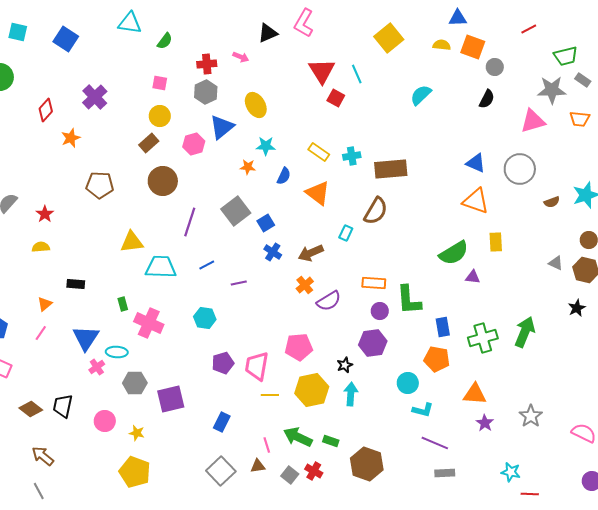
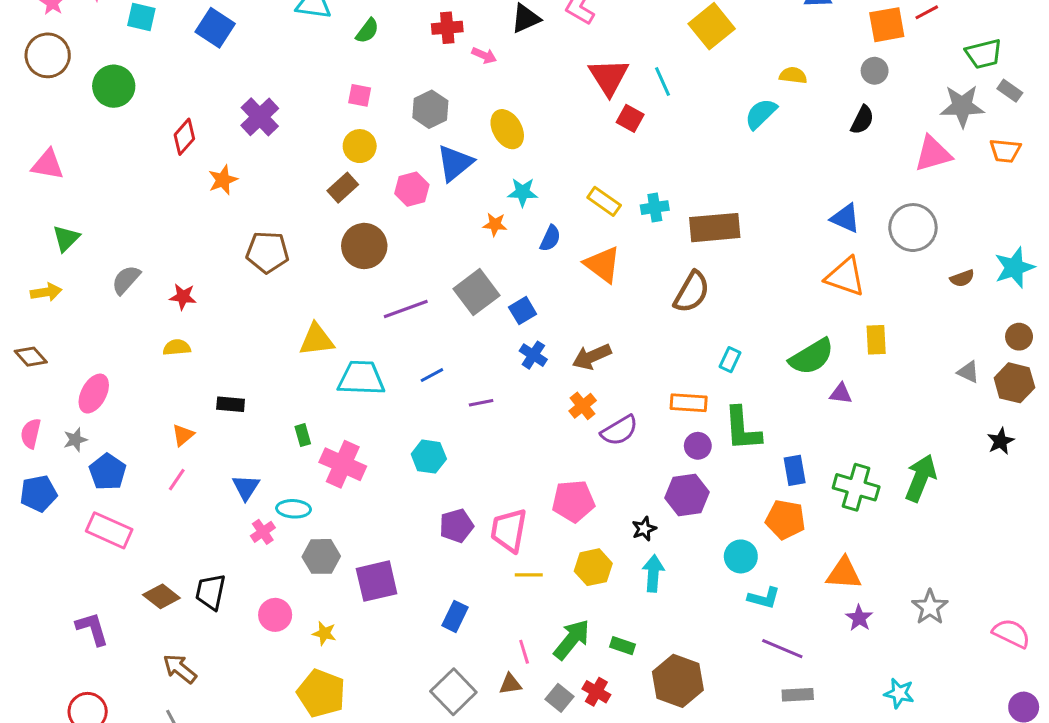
yellow semicircle: (442, 45) -> (793, 75), moved
orange square: (473, 47) -> (887, 25), moved, turned -30
red cross: (207, 64) -> (447, 28), moved
red star: (45, 214) -> (183, 297), turned -30
purple line: (190, 222) -> (406, 309), turned 52
cyan rectangle: (346, 233) -> (730, 360), moved
blue triangle: (86, 338) -> (246, 487), size x0.7
green cross: (483, 338) -> (856, 487), turned 32
yellow hexagon: (312, 390) -> (593, 567), size x0.7
green arrow: (298, 437) -> (572, 639), turned 104

